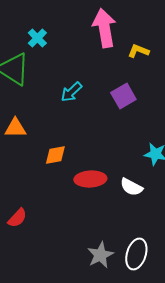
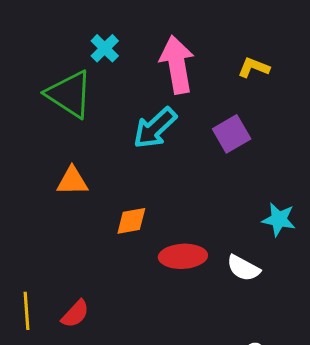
pink arrow: (104, 28) -> (177, 65), moved
cyan arrow: (71, 92) -> (155, 128), size x1.4

